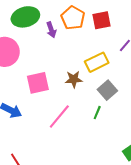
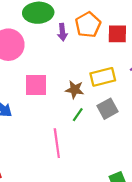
green line: (97, 113) -> (78, 115), moved
pink line: (59, 116) -> (57, 143), moved, turned -60

